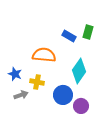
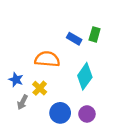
yellow cross: (37, 82) -> (40, 88), turned 32
gray arrow: (21, 95) -> (22, 102), turned 136
blue circle: (63, 95) -> (60, 113), moved

